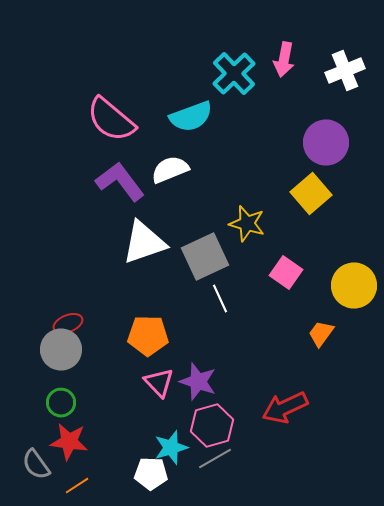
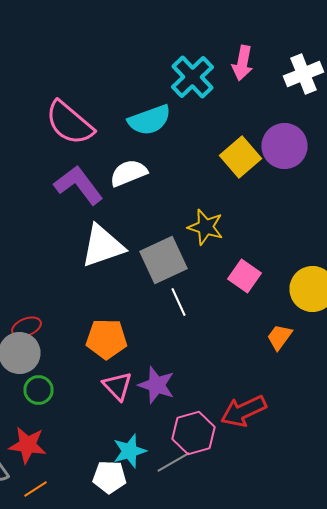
yellow square: (311, 194) -> (240, 157), moved
green circle: (61, 403) -> (38, 390), moved
pink hexagon: (212, 426) -> (194, 433), moved

